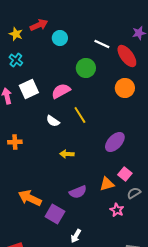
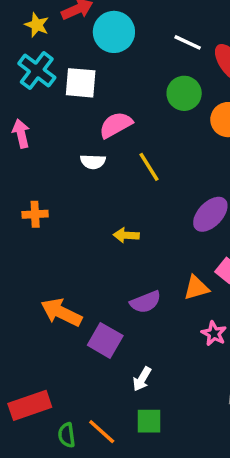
cyan circle: (60, 38) -> (114, 32), size x1.5
cyan cross: (16, 60) -> (37, 71), size x1.5
green circle: (86, 68) -> (184, 93), moved
white square: (29, 89) -> (81, 83), moved, turned 30
white semicircle: (53, 121) -> (93, 162), moved, turned -32

